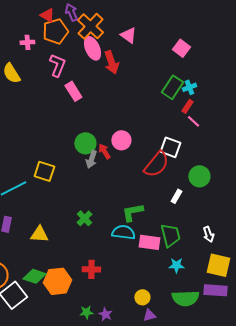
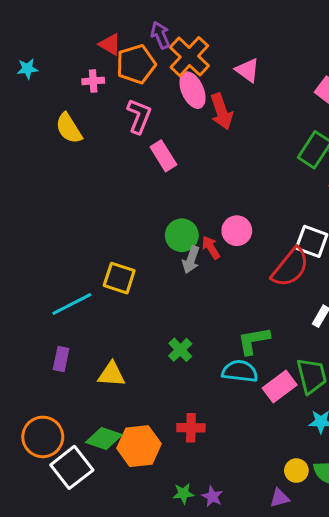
red triangle: (47, 15) -> (110, 44), moved
pink rectangle: (149, 242) -> (280, 387), turned -45
yellow circle: (142, 297) -> (296, 471), moved

